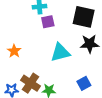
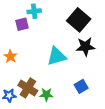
black square: (84, 17) -> (79, 20), turned 30
purple square: (48, 22) -> (22, 24), moved

